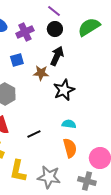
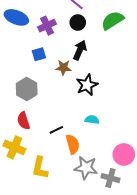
orange semicircle: (70, 148) -> (73, 144), moved
gray star: (49, 177) -> (86, 168), moved

